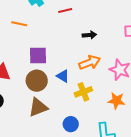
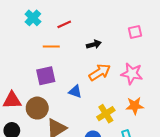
orange line: (19, 24) -> (51, 46), moved
brown circle: (37, 81) -> (37, 108), moved
yellow cross: (83, 92) -> (106, 114), moved

